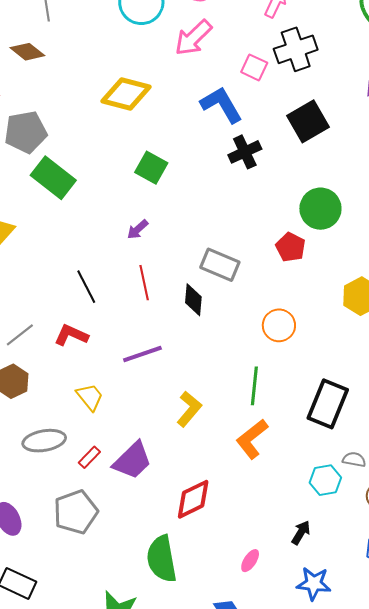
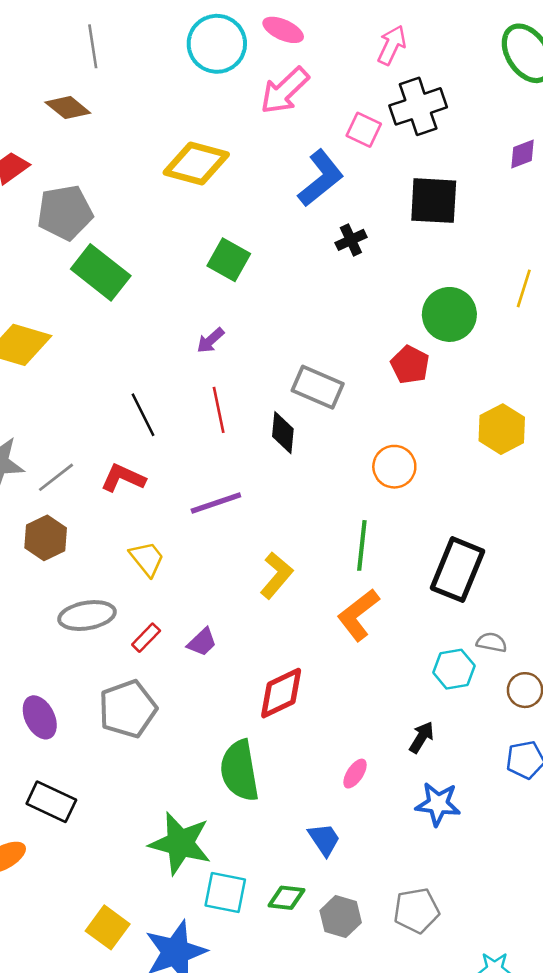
blue L-shape: (221, 105) -> (321, 178), turned 81
black square: (308, 121) -> (434, 201), turned 33
black cross: (245, 152) -> (351, 240), size x0.7
purple trapezoid: (132, 461) -> (202, 642), size x0.6

